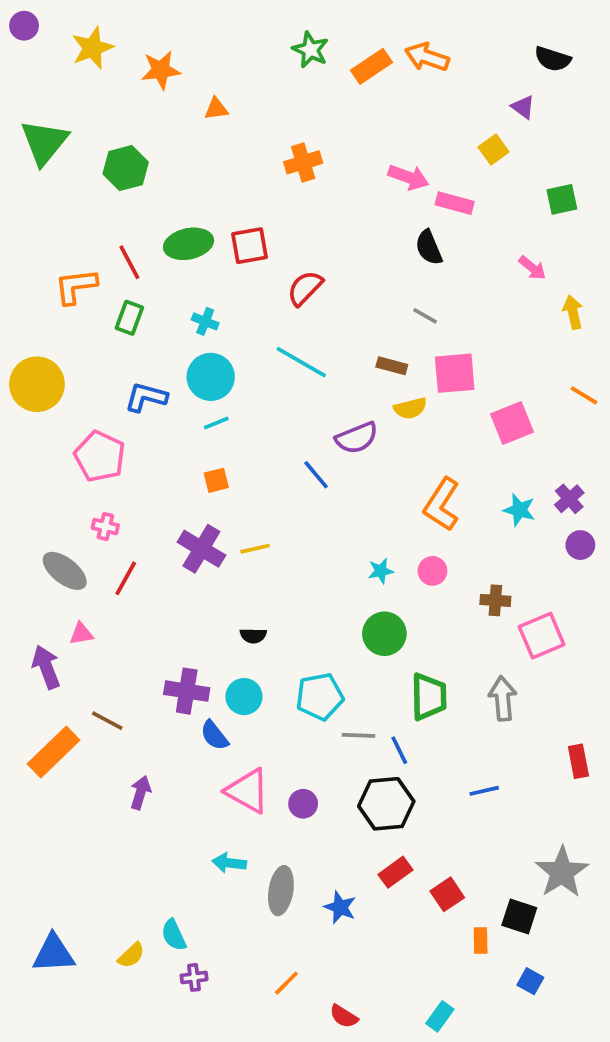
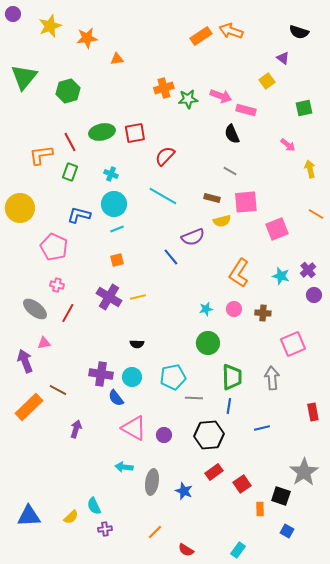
green star: (310, 50) -> (188, 99), moved, turned -30
brown cross: (495, 600) -> (263, 313), moved
blue line: (399, 750) -> (229, 406), moved, turned 35

